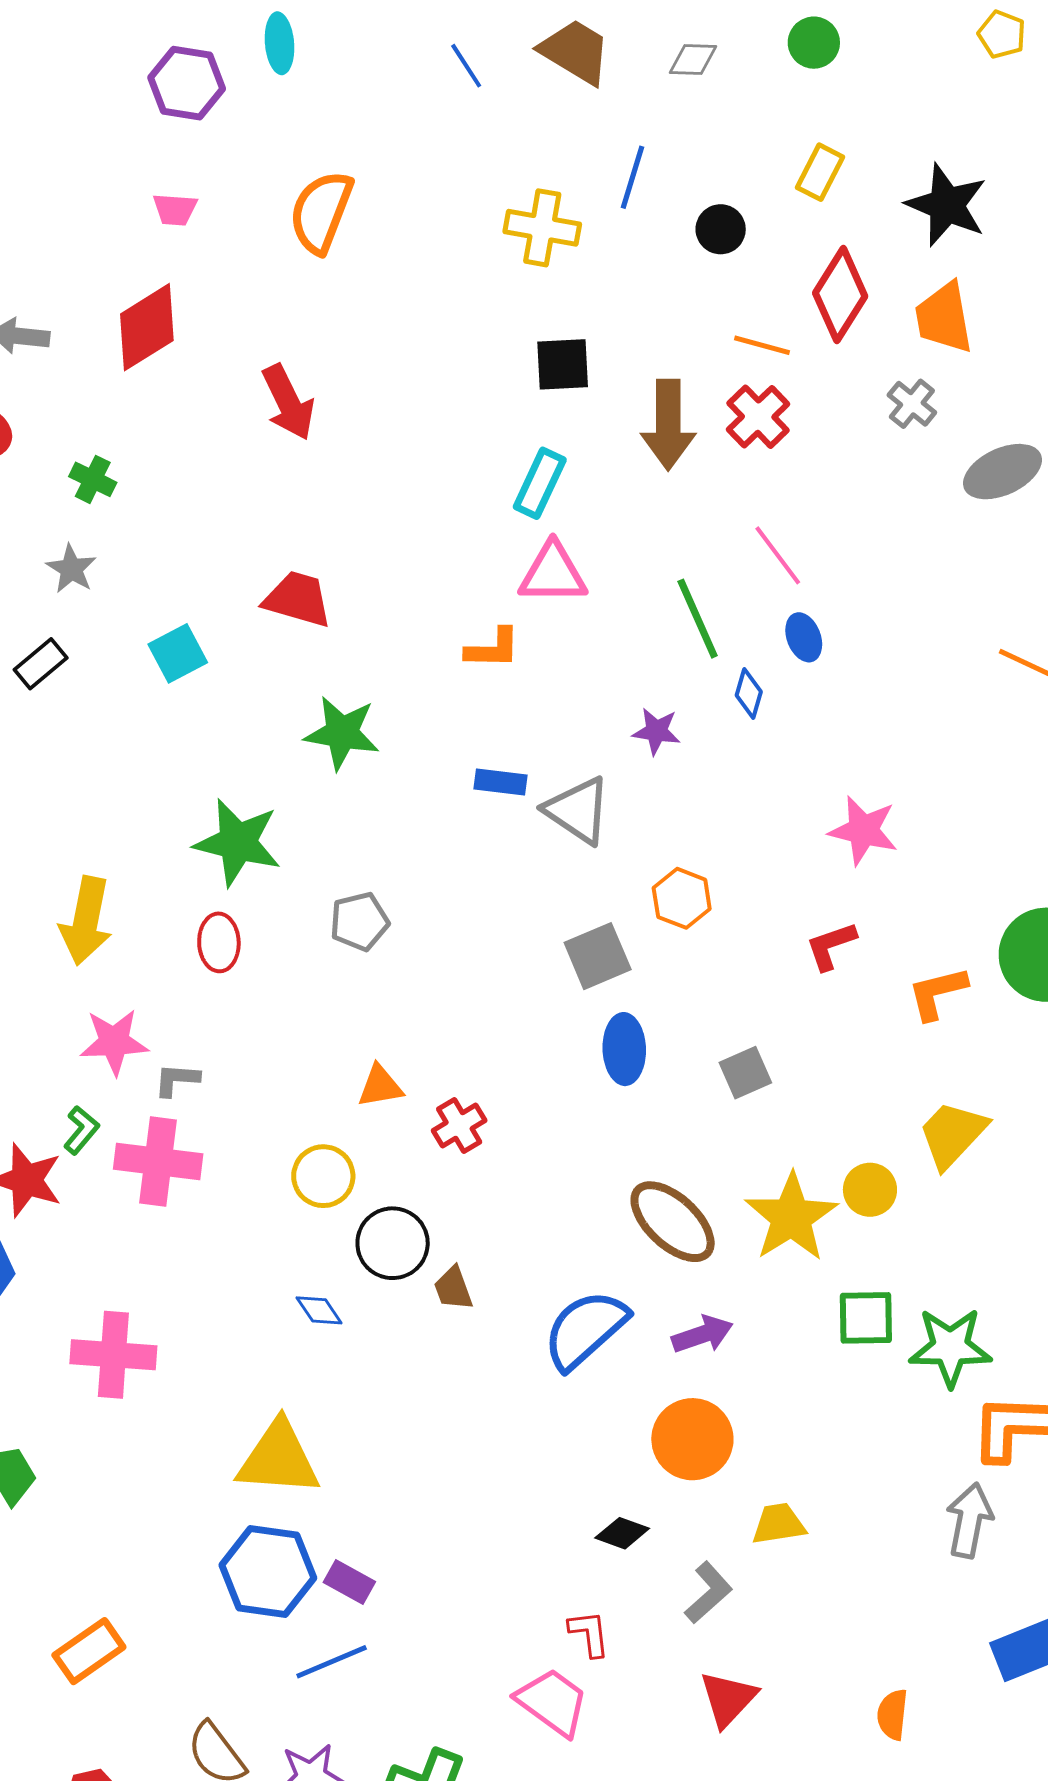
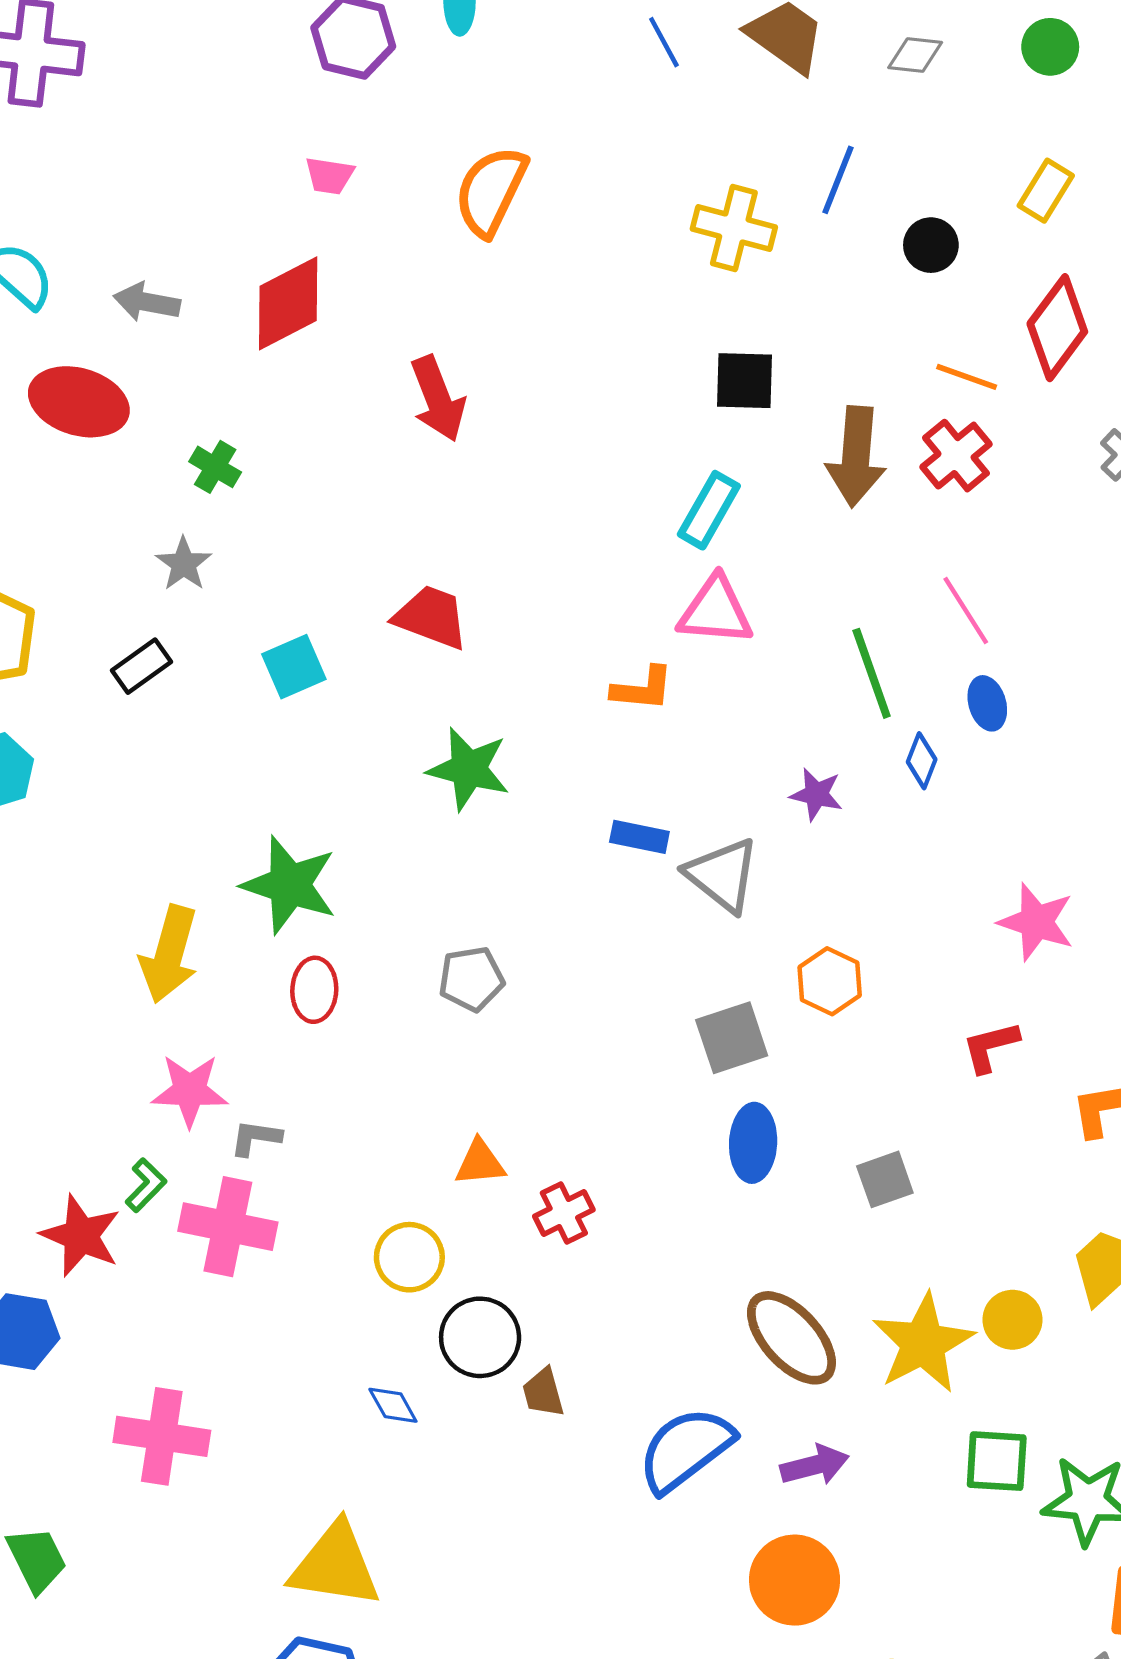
green star: (238, 842) -> (290, 885), moved

